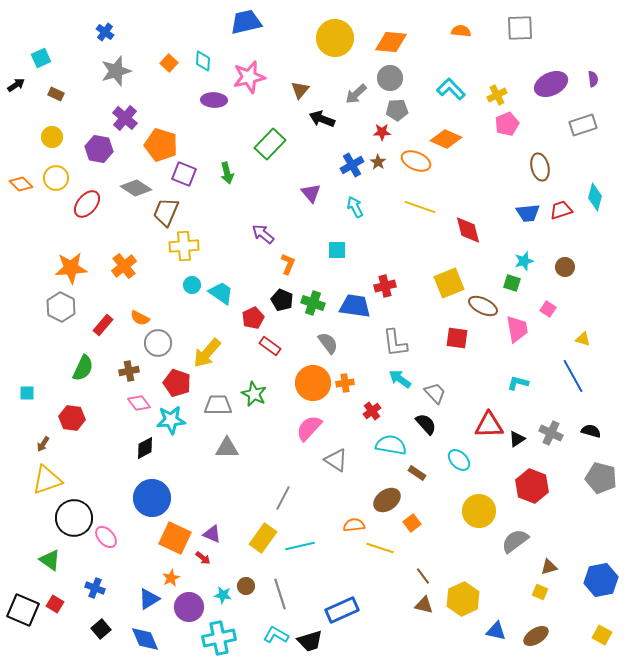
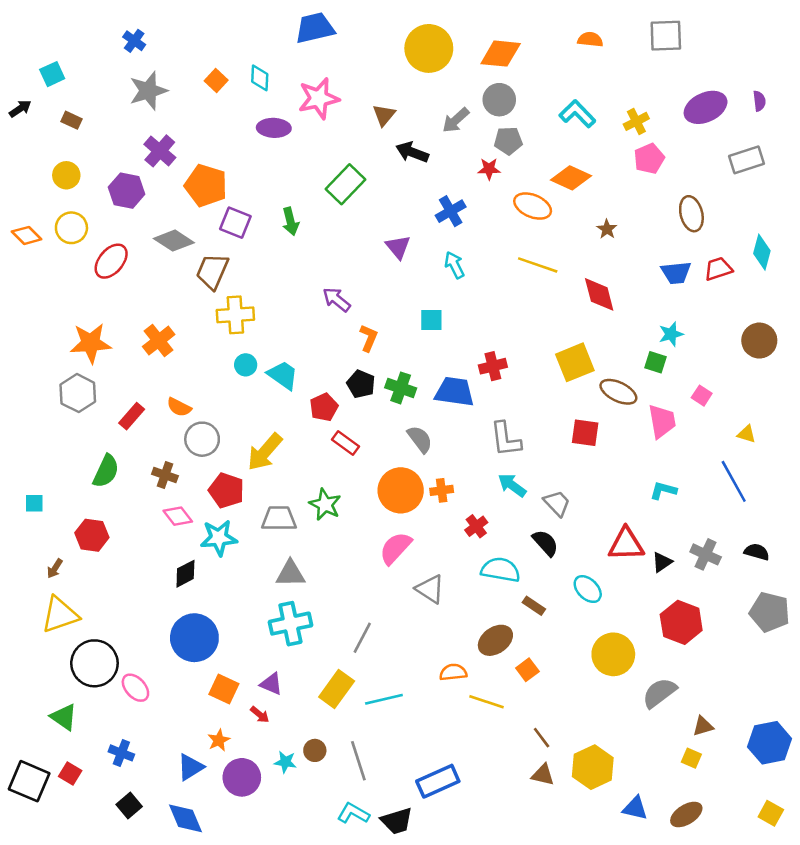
brown star: (378, 162) -> (607, 229), moved
brown circle: (565, 267) -> (759, 341), moved, size x1.4
brown cross: (129, 371) -> (165, 475), turned 30
orange square: (175, 538) -> (224, 689), size x0.7
cyan cross: (219, 638) -> (290, 624), moved

